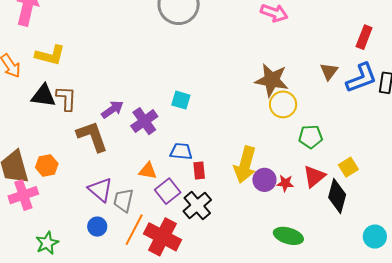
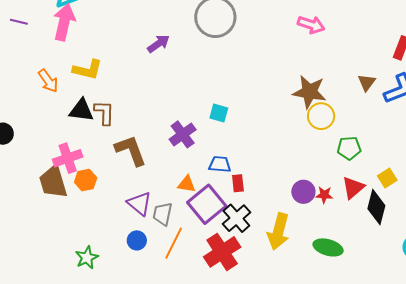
purple arrow: (112, 109) -> (158, 44), moved
yellow arrow: (245, 165) -> (278, 231), moved
purple square: (168, 191) -> (207, 204), size x1.5
pink cross: (23, 195) -> (68, 158), moved
red cross: (162, 237) -> (222, 252), moved, turned 30

